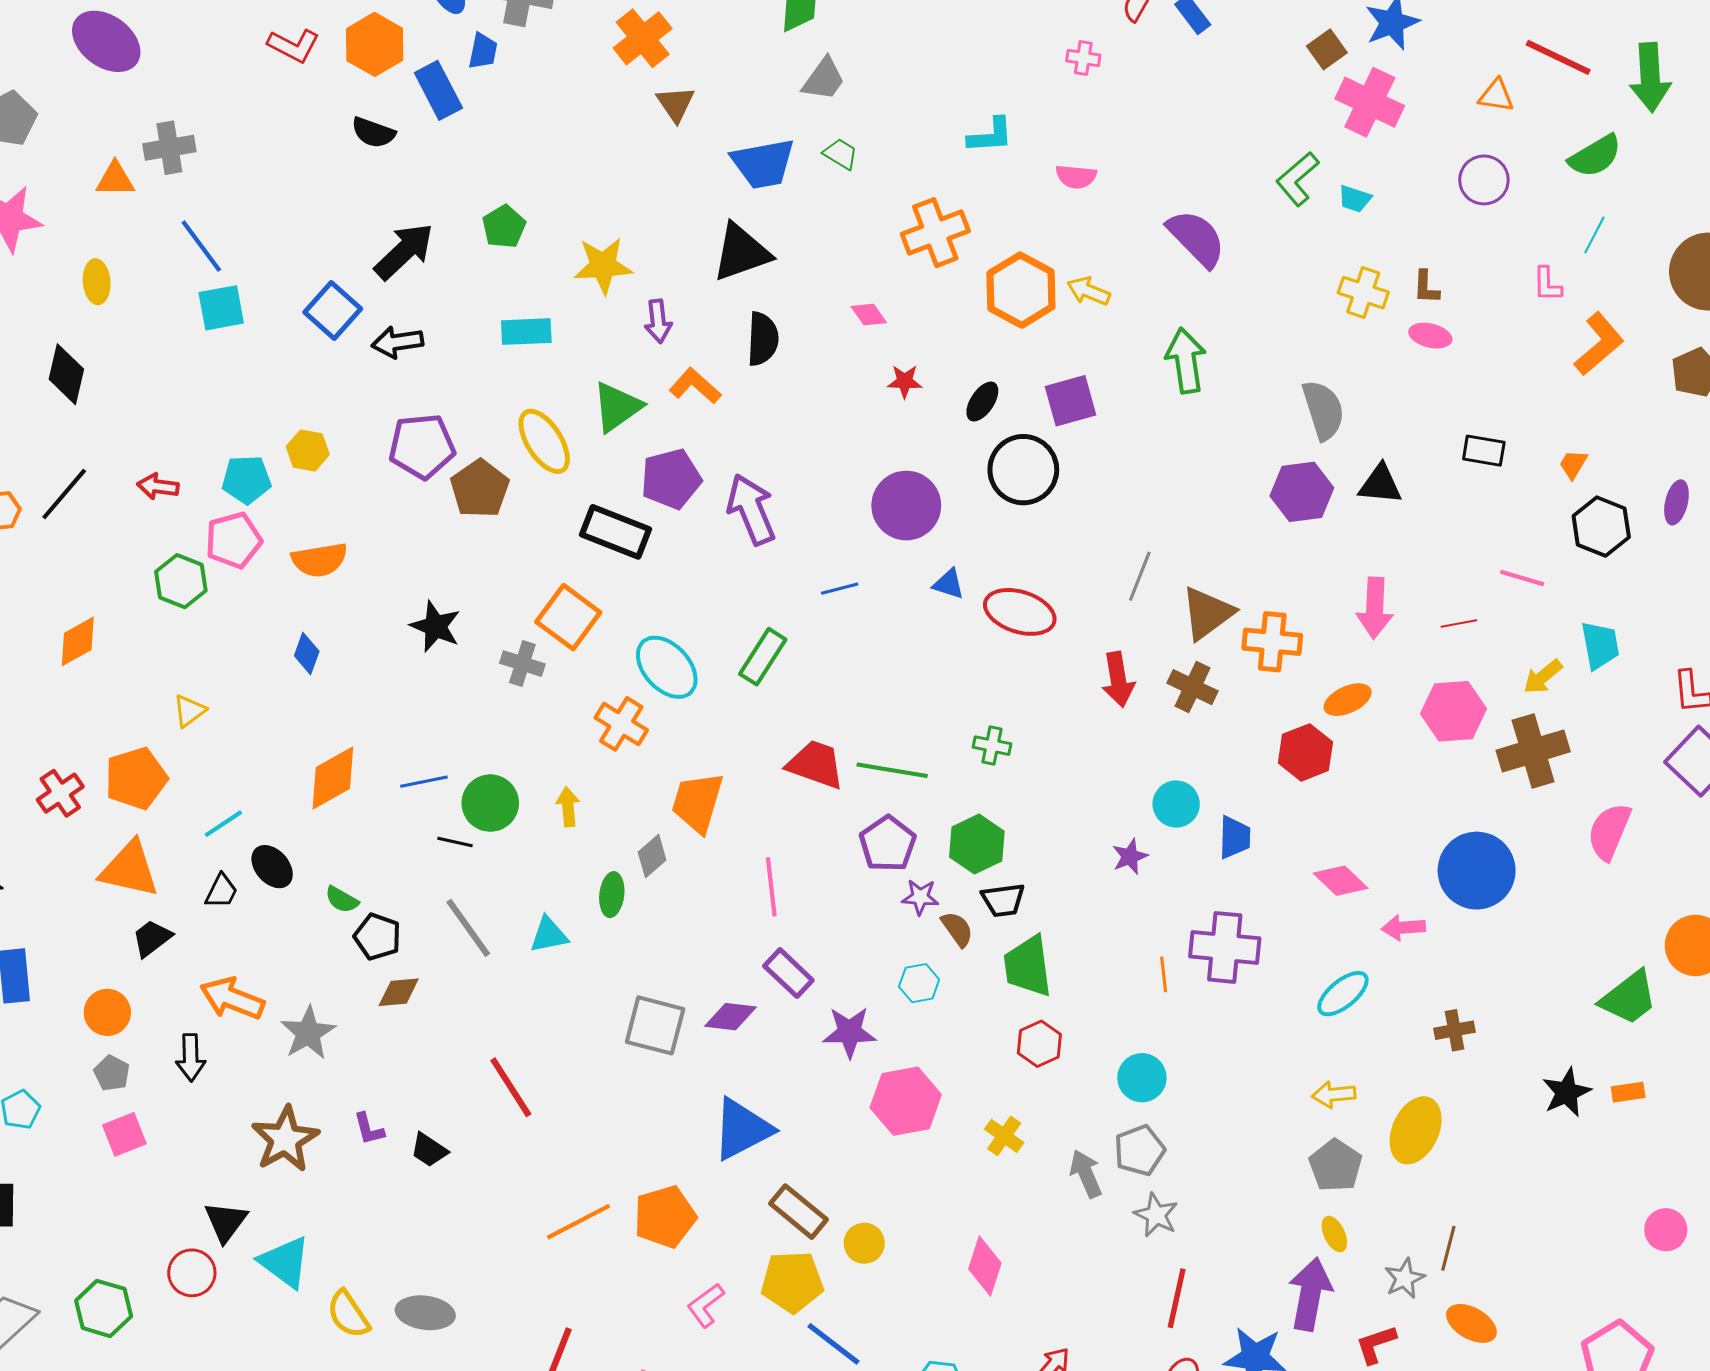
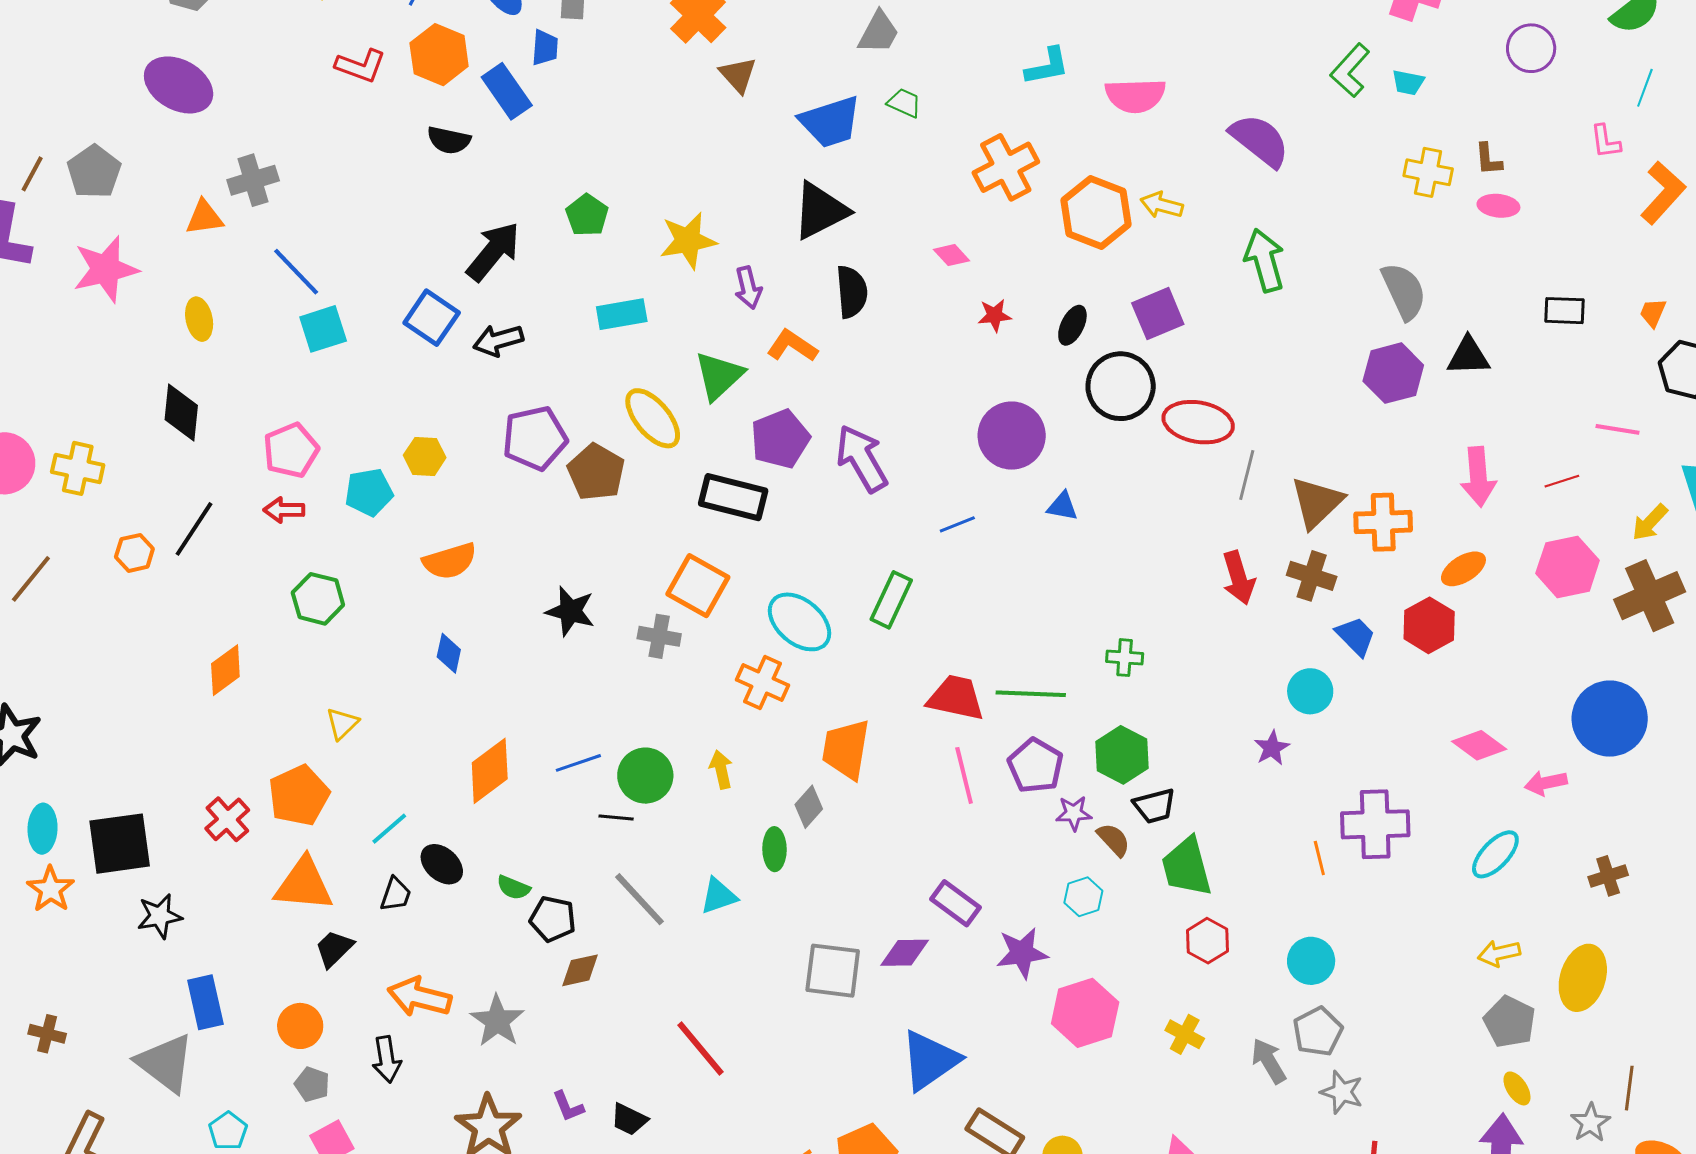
pink semicircle: (1076, 177) -> (1135, 96), size x1.5
pink pentagon: (234, 540) -> (291, 450), moved
red ellipse: (1020, 612) -> (1198, 422), moved
blue trapezoid: (1235, 837) -> (1356, 636), moved, turned -39
pink line: (771, 887) -> (964, 775), moved

